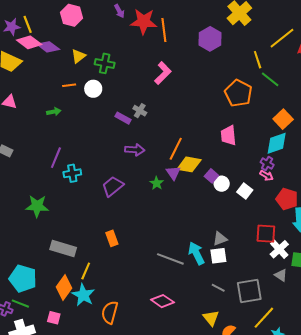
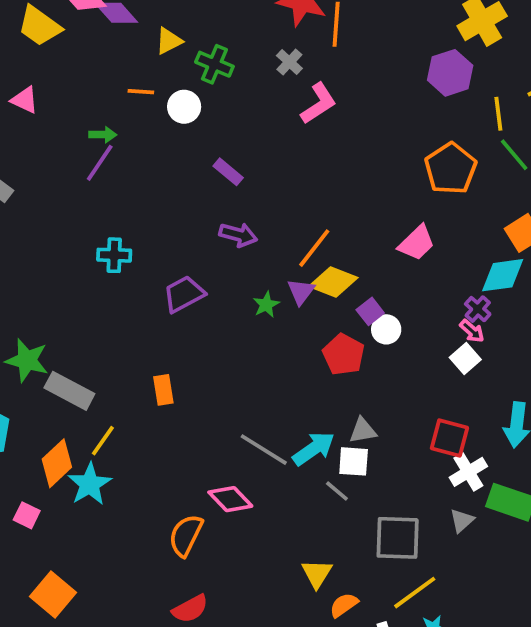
purple hexagon: (210, 39) -> (450, 73), moved
gray cross: (140, 111) -> (289, 62), moved
pink trapezoid: (228, 135) -> (417, 243), turned -140
purple line: (56, 158) -> (100, 163), moved
white square: (245, 191) -> (465, 358), moved
red pentagon: (287, 199) -> (344, 354), moved
green star: (37, 206) -> (27, 360), moved
cyan arrow: (196, 253) -> (314, 449), turned 70
gray triangle: (281, 275) -> (462, 520), turned 32
gray line: (218, 288) -> (337, 491), moved
pink diamond: (162, 301) -> (230, 499), moved
orange semicircle: (110, 312) -> (186, 535), moved

